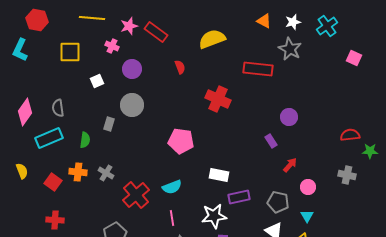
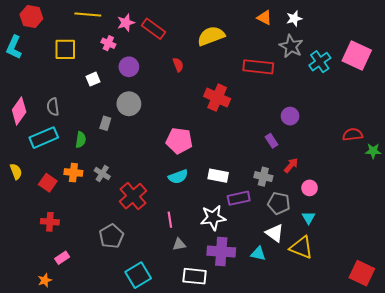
cyan cross: (327, 26) -> (320, 62), moved
pink square: (354, 58) -> (357, 55), size x1.8
gray cross: (347, 175) -> (263, 177), moved
cyan semicircle: (172, 187) -> (178, 177), moved

